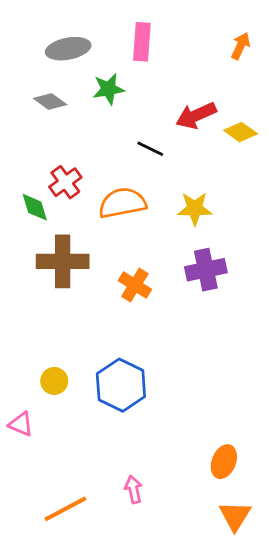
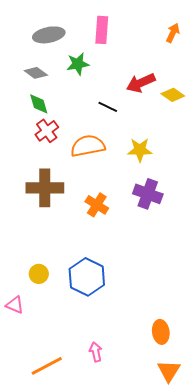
green diamond: (35, 207) -> (39, 104), moved
purple cross: (206, 270) -> (148, 194), turned 32
orange ellipse: (224, 462) -> (161, 332), turned -30

